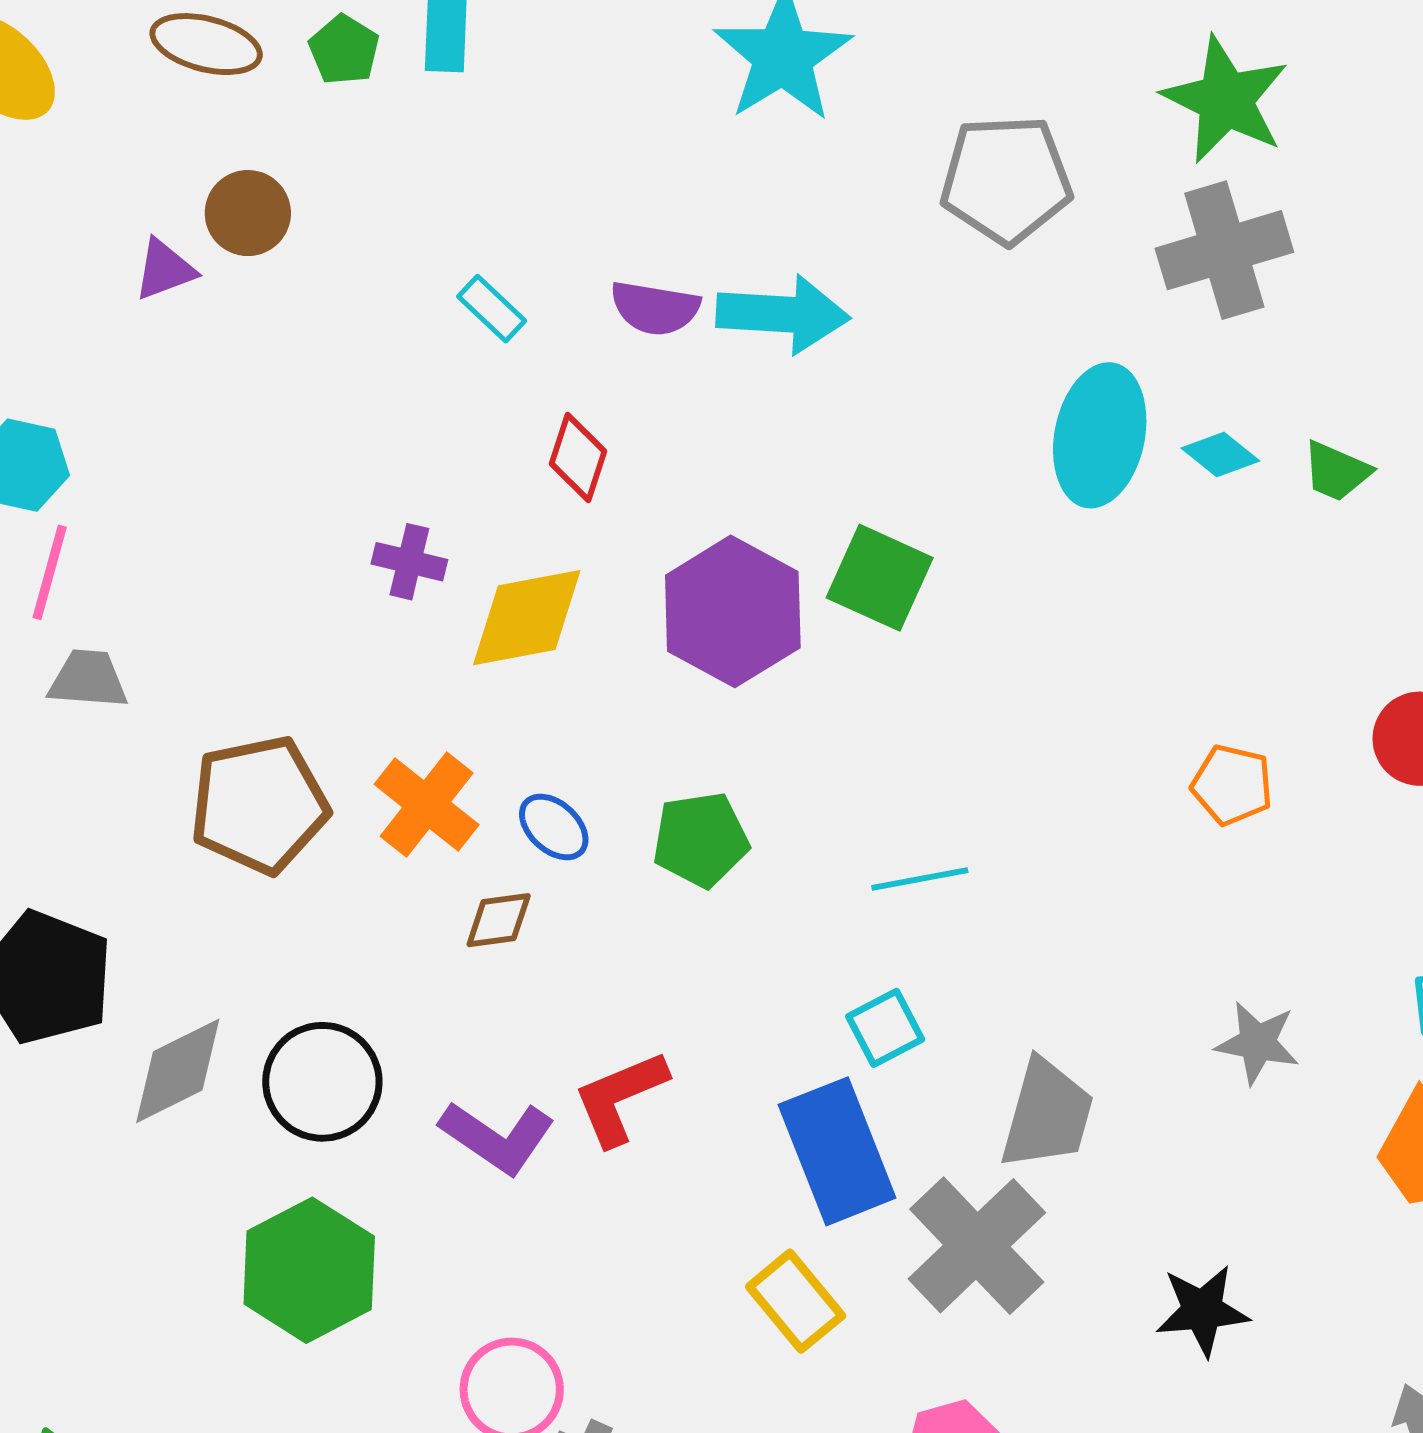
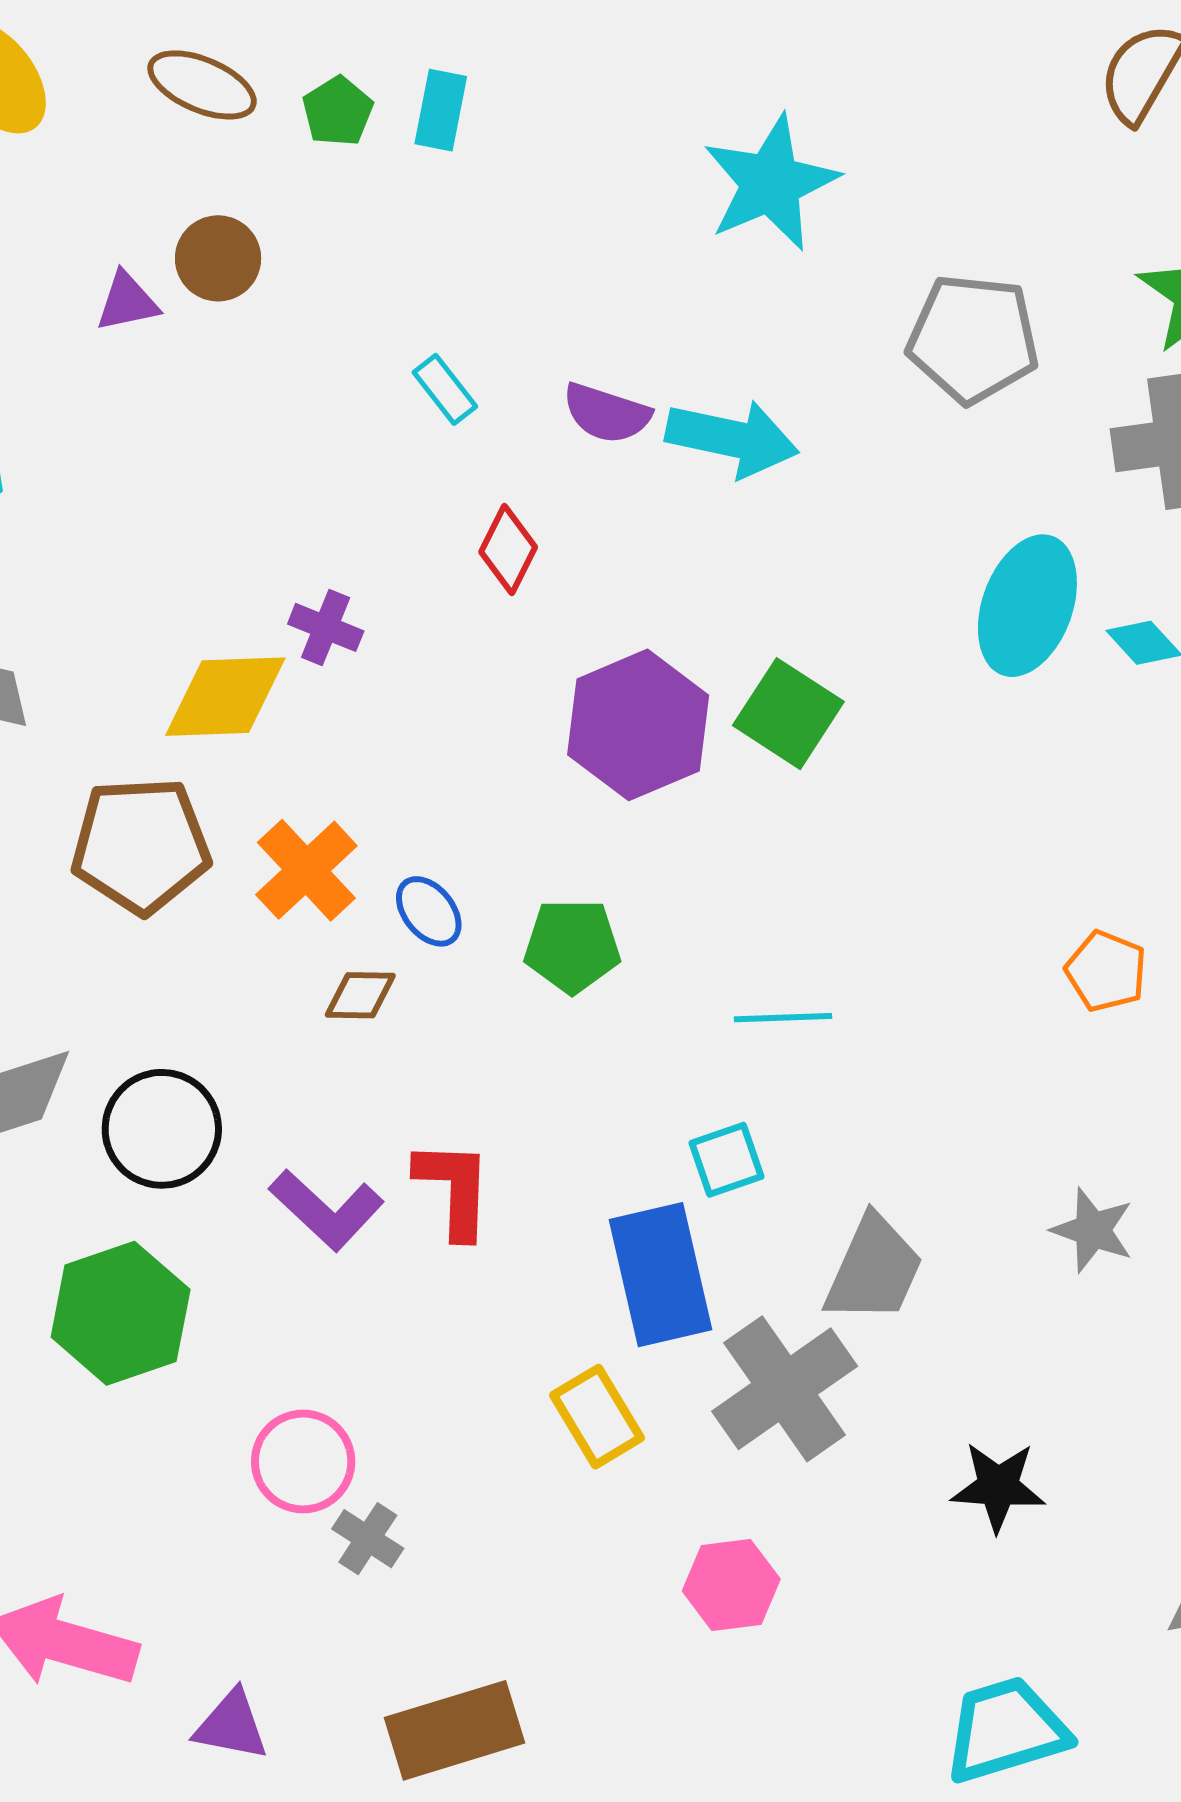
yellow diamond: (527, 618) -> (225, 697), moved
red L-shape: (620, 1098) -> (454, 1189), turned 106

